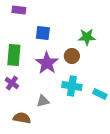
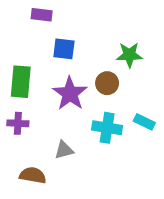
purple rectangle: (19, 10) -> (42, 15), moved
purple cross: (12, 83) -> (18, 123), turned -32
cyan rectangle: (100, 94) -> (144, 122), moved

